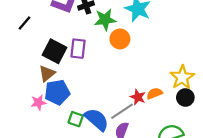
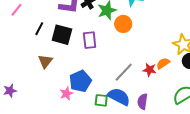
black square: (54, 51) -> (62, 35), moved
brown triangle: (47, 73) -> (45, 61), moved
gray line: (122, 111) -> (124, 72), moved

